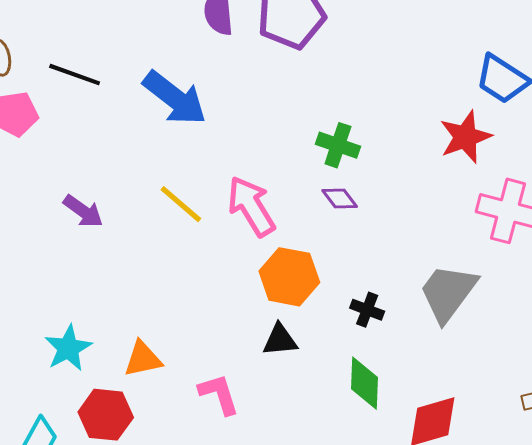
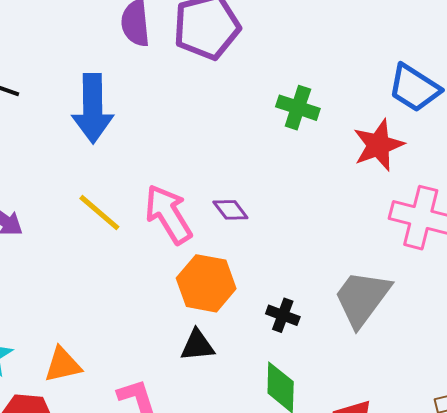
blue arrow: (175, 98) -> (93, 108), turned 52
green cross: (338, 145) -> (298, 108), moved
purple diamond: (340, 198) -> (230, 210), moved

